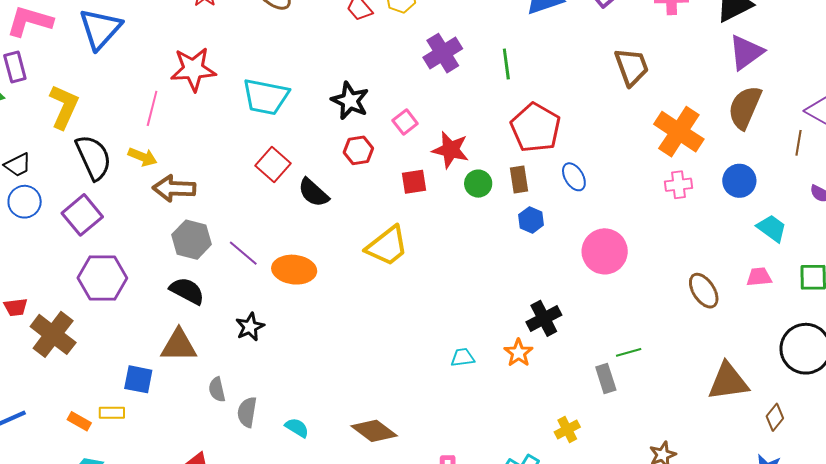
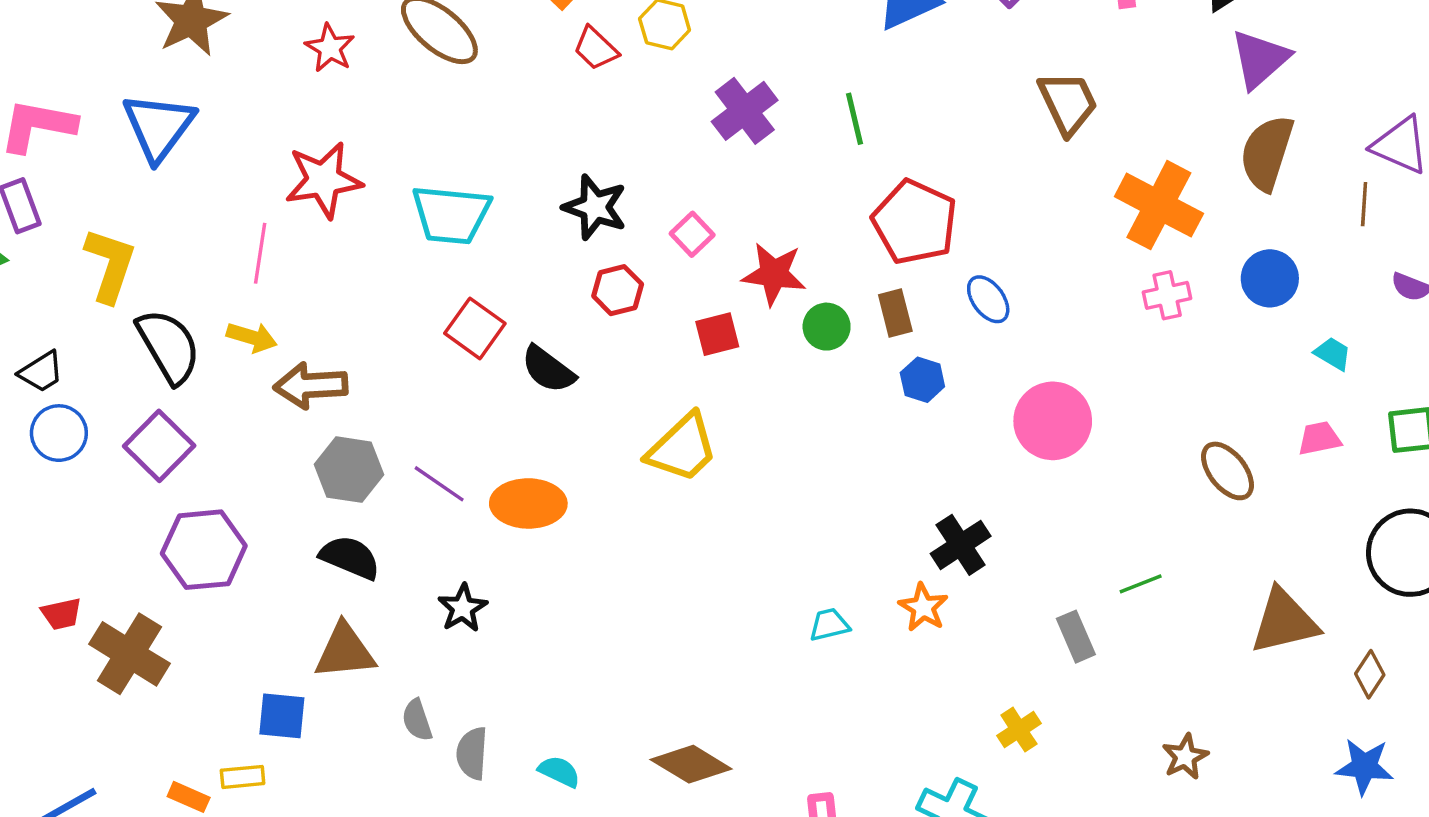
cyan trapezoid: (772, 228) -> (1333, 354), size x0.7
green line: (629, 352) -> (1141, 584), moved

